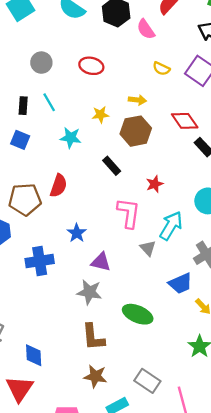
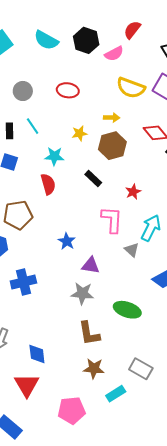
pink semicircle: (146, 29) -> (114, 54), turned -78
yellow semicircle: (161, 69) -> (131, 88), size x1.8
red semicircle: (59, 186) -> (48, 184), moved, turned -30
blue cross: (40, 261) -> (23, 282), moved

